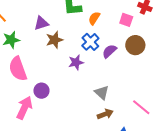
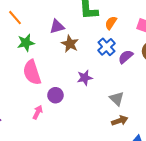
brown star: (54, 40) -> (70, 44), turned -30
purple star: (76, 62) -> (85, 78), moved
pink arrow: (24, 108) -> (38, 112), size x0.6

